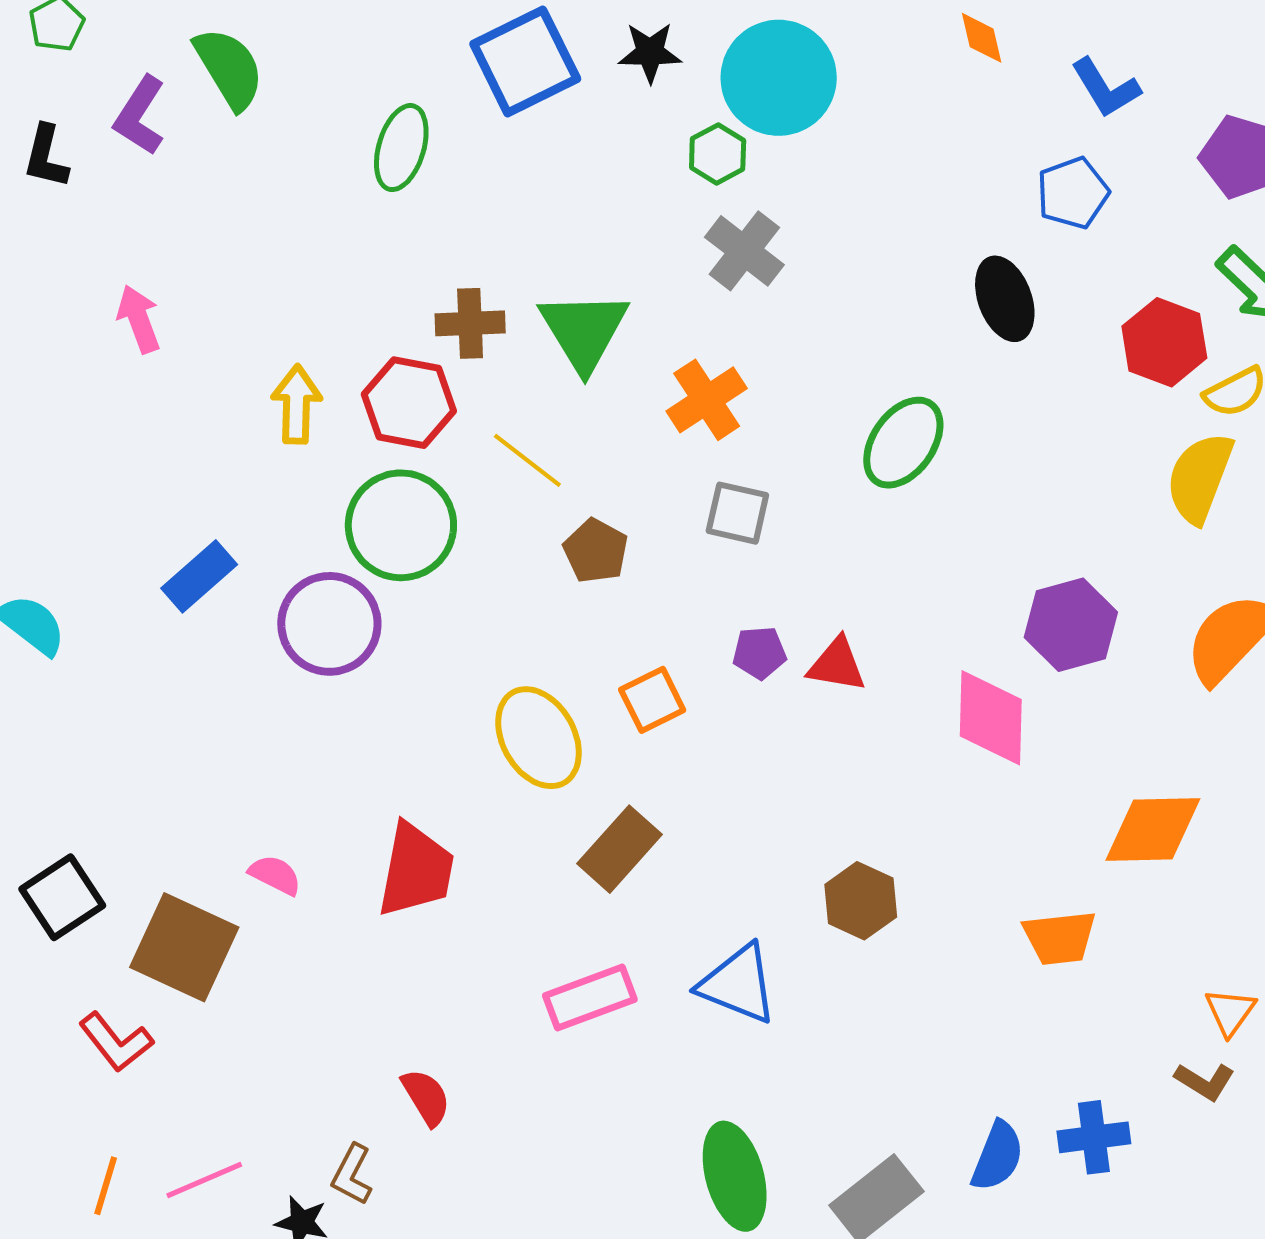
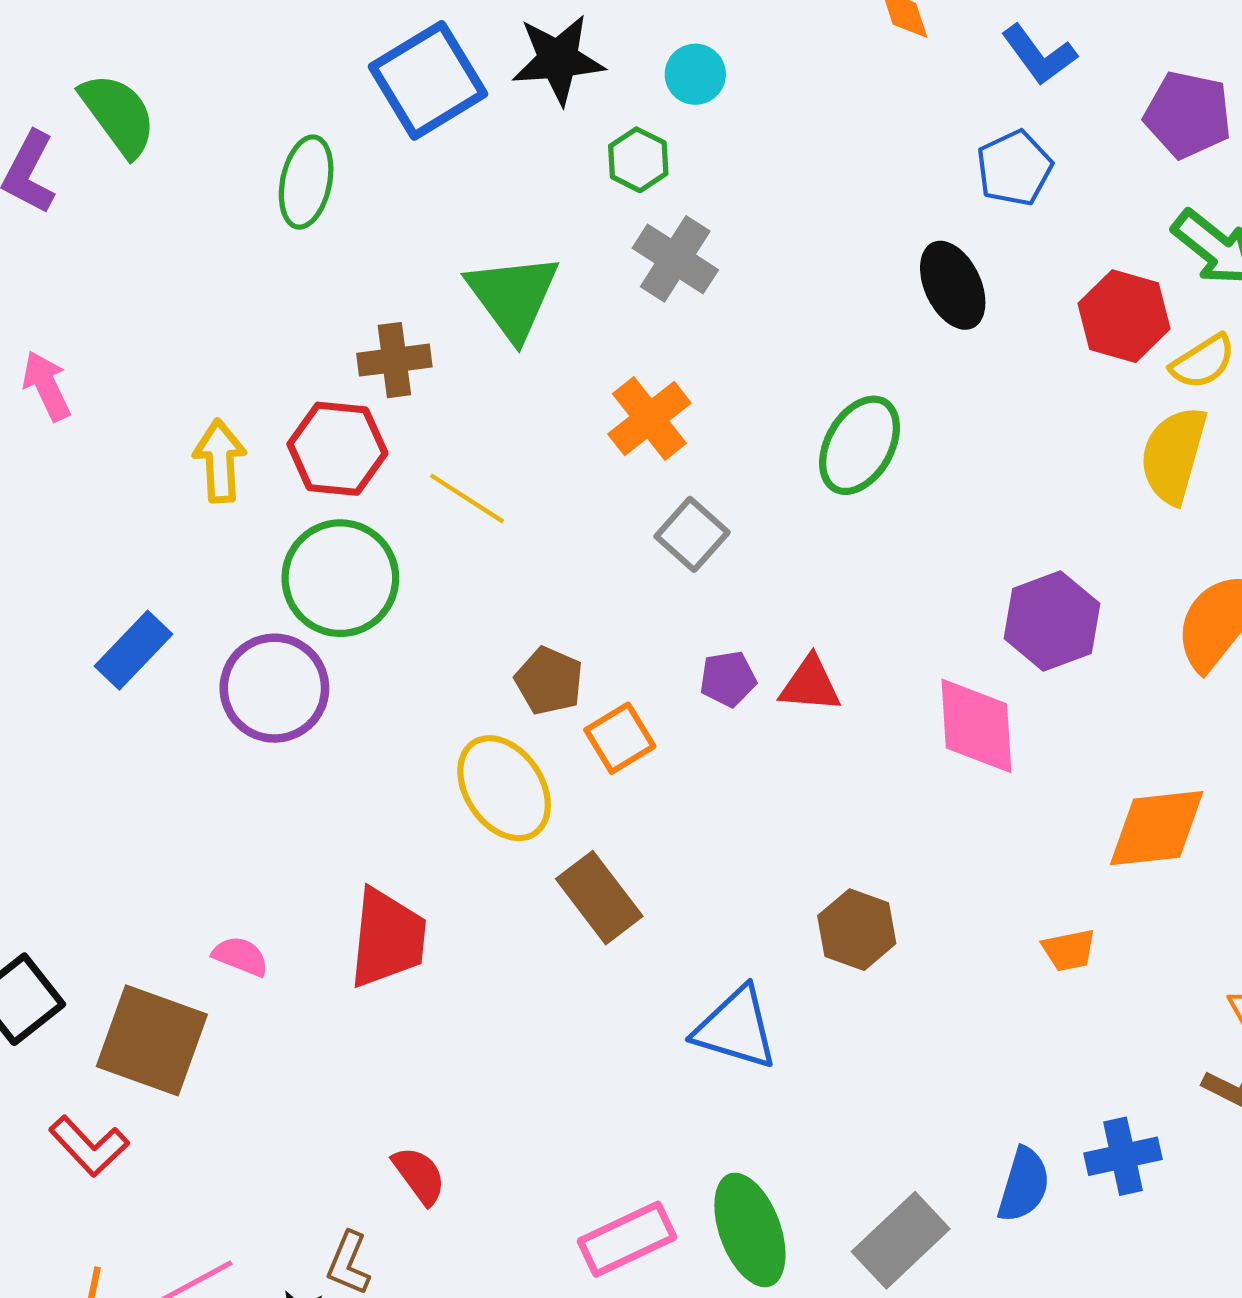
black star: (650, 52) -> (558, 59), size x1.4
cyan circle: (779, 78) -> (695, 74), size x0.5
green triangle: (584, 331) -> (513, 296), moved
gray square: (737, 513) -> (692, 534), turned 34
brown pentagon: (596, 551) -> (549, 681), moved
brown rectangle: (619, 849) -> (599, 898), turned -74
orange trapezoid: (1060, 938) -> (1069, 950), size x0.7
pink rectangle: (590, 998) -> (627, 1239), moved

